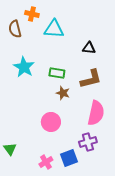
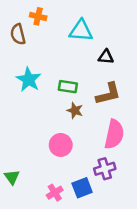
cyan triangle: (54, 29) -> (81, 31), moved

